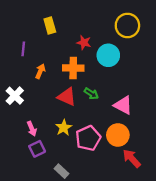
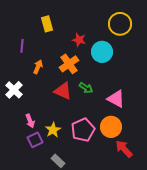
orange cross: (73, 68) -> (69, 64), turned -36
yellow star: (64, 128) -> (53, 130), moved

